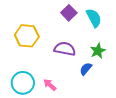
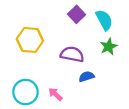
green star: (98, 51) -> (109, 47), moved
blue semicircle: (86, 69) -> (86, 76), moved, turned 32

